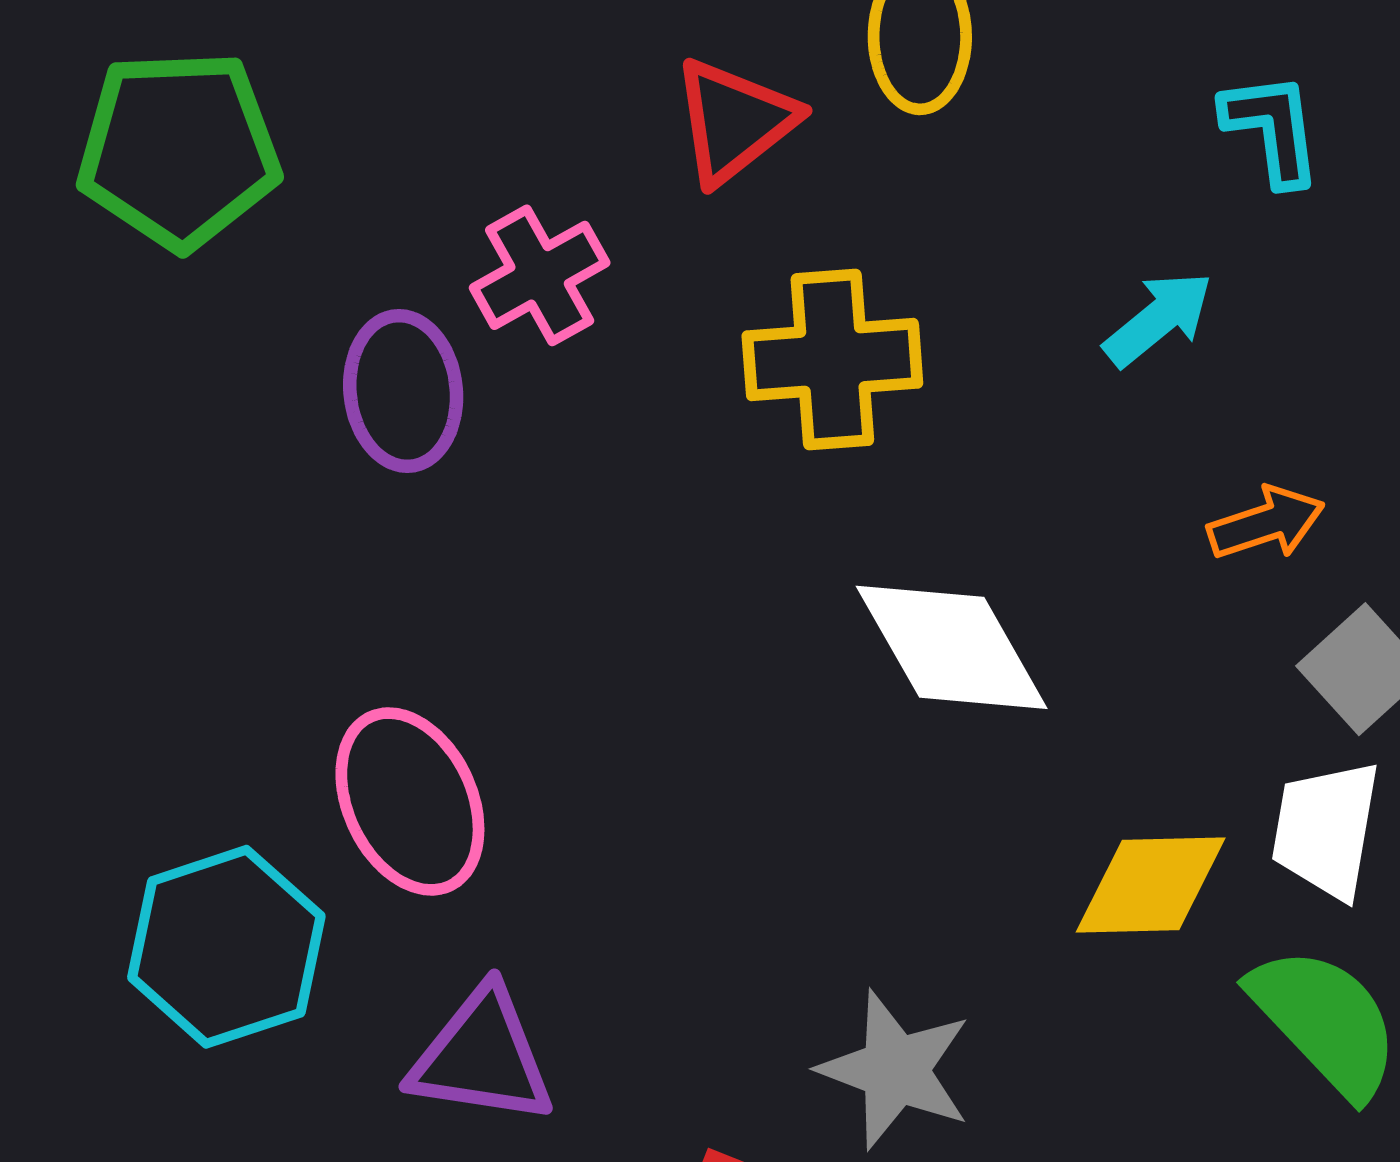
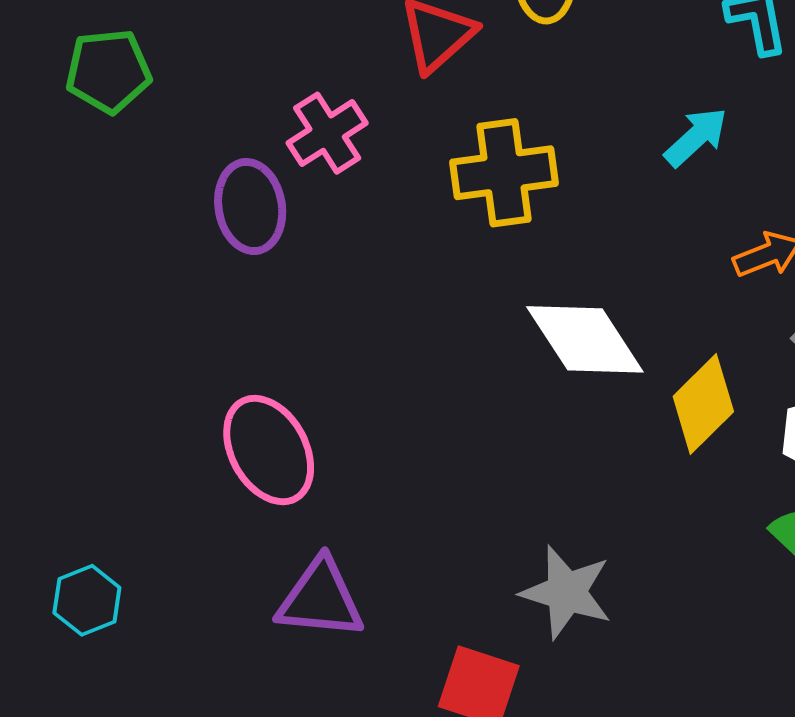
green pentagon: (179, 150) -> (108, 71), size x0.7
yellow diamond: (1151, 885) -> (703, 404), moved, turned -40
cyan hexagon: (226, 947) -> (87, 600), moved, size x0.6

